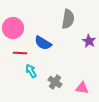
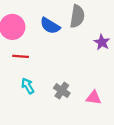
blue semicircle: (43, 43) -> (50, 26), moved
cyan arrow: (31, 71) -> (28, 86), moved

